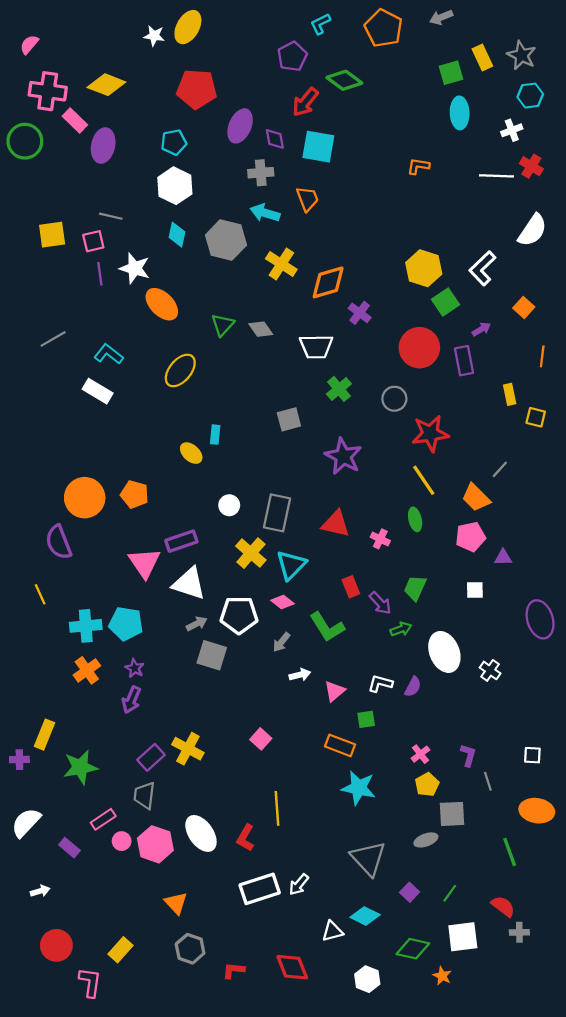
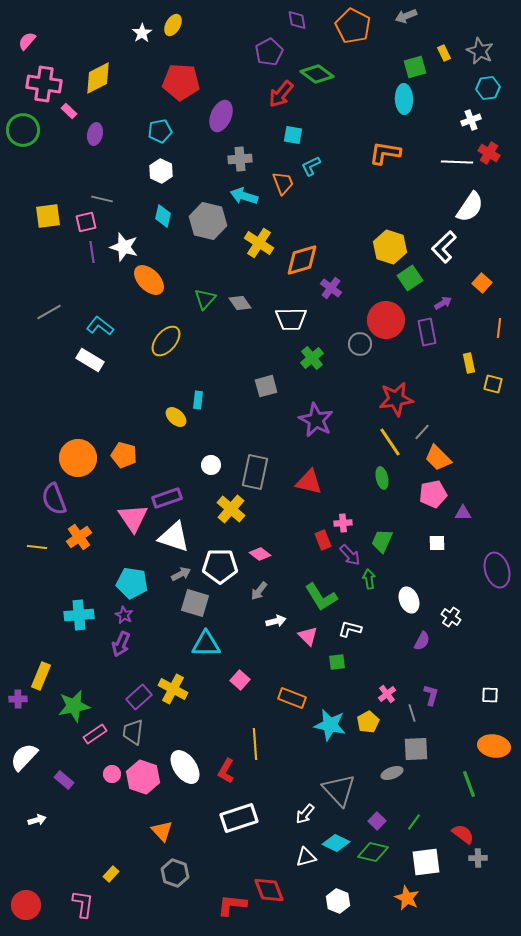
cyan L-shape: (320, 24) -> (311, 166), moved
yellow ellipse: (188, 27) -> (173, 25), size x0.7
white star: (154, 36) -> (142, 33), turned 30
yellow rectangle: (482, 57) -> (444, 53), size x0.7
yellow diamond: (106, 85) -> (98, 78), turned -48
cyan ellipse: (460, 113) -> (404, 99), moved
pink rectangle: (75, 121) -> (69, 111), size x0.7
purple diamond: (275, 139) -> (297, 20), moved
purple ellipse: (103, 146) -> (95, 134), size x0.7
cyan square: (318, 147) -> (293, 135), size x0.6
orange L-shape: (418, 166) -> (385, 153), size x1.5
white hexagon: (175, 186) -> (161, 171), size x0.7
white semicircle: (532, 230) -> (470, 207), moved
gray circle: (394, 399) -> (360, 344), moved
gray line: (500, 469) -> (422, 432), moved
pink cross: (380, 539) -> (343, 523), moved, turned -30
cyan triangle: (291, 565) -> (206, 644), moved, turned 44
yellow line: (40, 594) -> (37, 547), turned -60
cyan pentagon: (126, 624) -> (132, 583), moved
cyan cross: (86, 626) -> (79, 615), moved
green L-shape: (327, 627) -> (321, 597), moved
green arrow: (401, 629) -> (369, 579), turned -78
white ellipse: (444, 652) -> (409, 600), size x0.7
orange cross: (87, 670) -> (79, 537), moved
purple semicircle: (413, 687) -> (422, 641), moved
pink triangle: (335, 691) -> (308, 636), turned -35
orange rectangle: (340, 745) -> (292, 698), moved
gray line: (488, 781) -> (412, 713), moved
yellow pentagon: (427, 785) -> (368, 722), moved
pink rectangle: (103, 819) -> (95, 734), moved
white arrow: (299, 885) -> (305, 814), moved
red circle: (56, 945) -> (26, 905), moved
green diamond: (413, 949) -> (373, 852), moved
yellow rectangle: (121, 950) -> (111, 874), size x0.7
red L-shape: (234, 970) -> (232, 905), moved, size x1.4
orange star: (442, 976) -> (407, 898), size x1.4

